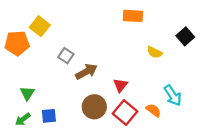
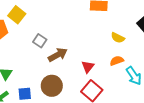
brown circle: (94, 107) -> (52, 86), moved
orange semicircle: (153, 110) -> (117, 61), moved, turned -56

